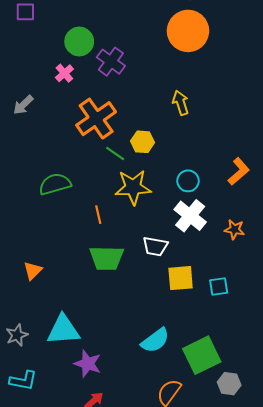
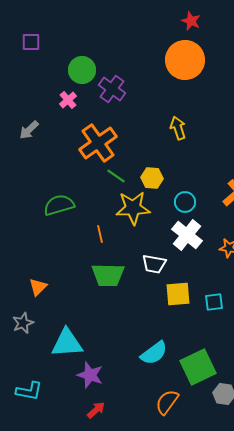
yellow hexagon: (143, 142) -> (152, 178), moved
gray star: (17, 335) -> (23, 323), moved

